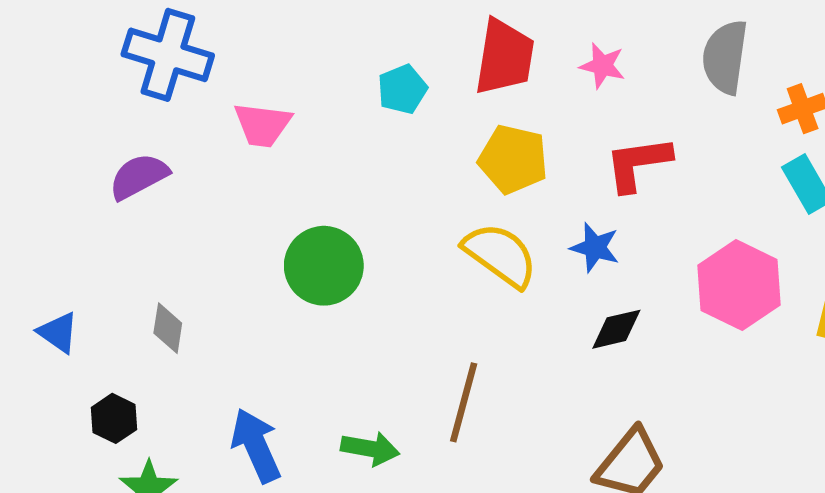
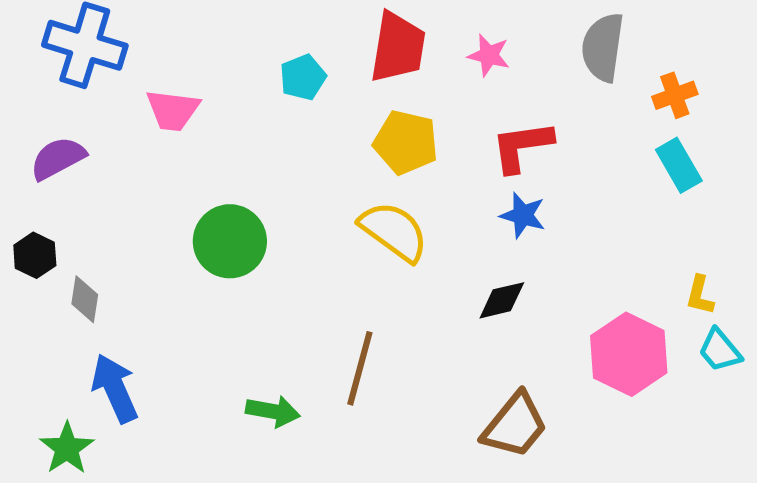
blue star: (595, 247) -> (523, 215), moved
pink hexagon: (739, 285) -> (629, 354), moved
black hexagon: (114, 418) -> (35, 255), moved
blue arrow: (256, 445) -> (115, 388), moved

